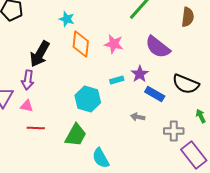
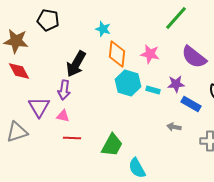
purple star: (140, 74) -> (176, 84), turned 30
cyan rectangle: (117, 80) -> (153, 90), turned 32
cyan hexagon: (88, 99) -> (128, 83), moved

